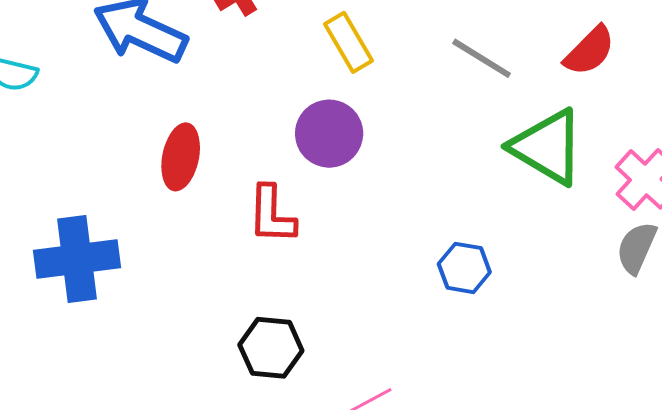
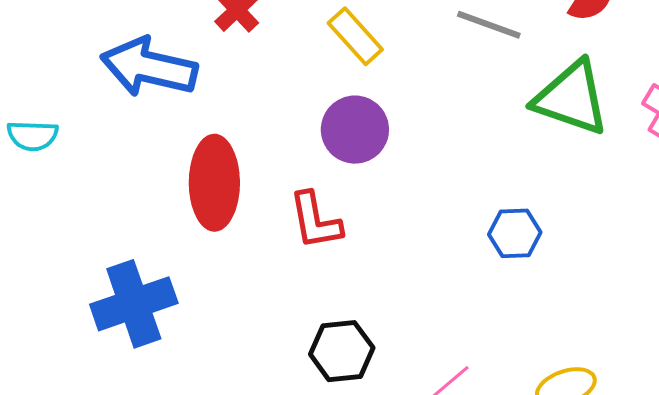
red ellipse: (181, 157) -> (214, 183), size x1.4

